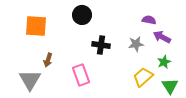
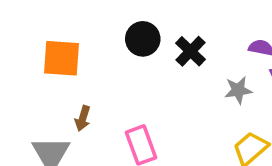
black cross: (101, 45) -> (190, 51), moved, turned 36

